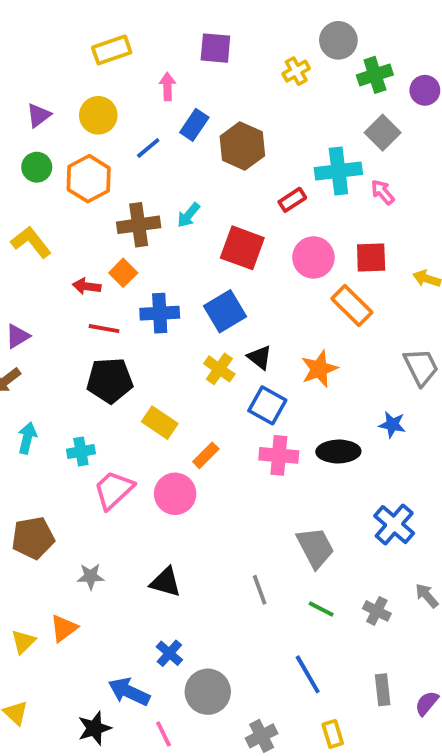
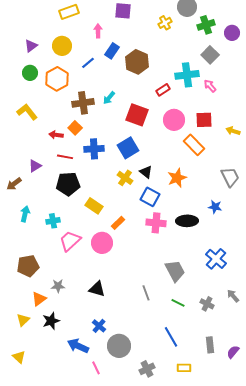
purple triangle: (18, 336) -> (35, 166), moved
orange triangle: (64, 628) -> (39, 299), moved
black star: (94, 728) -> (51, 321), moved
yellow rectangle: (333, 734) -> (184, 368), turned -72

